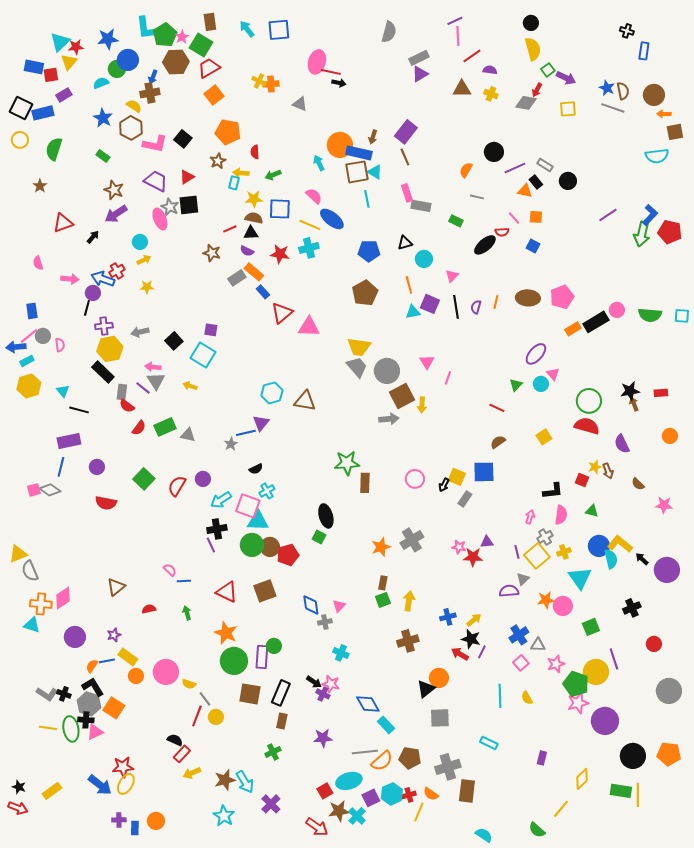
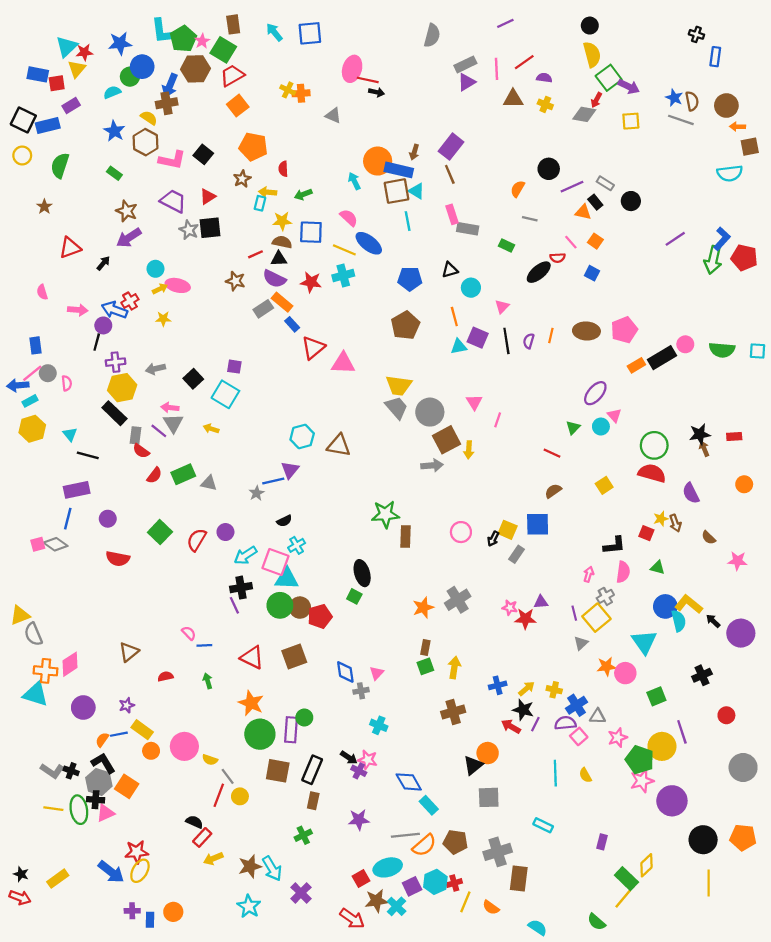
pink line: (458, 36) -> (496, 69), moved
green square: (548, 70) -> (609, 78), size x1.6
blue arrow: (153, 77) -> (170, 86), size x1.5
orange square: (536, 217) -> (595, 241), turned 32
pink ellipse: (160, 219) -> (178, 285), moved, turned -55
purple semicircle: (247, 251) -> (274, 279), size x1.5
yellow cross: (564, 552) -> (554, 690), moved, turned 32
purple semicircle: (509, 591) -> (565, 723), moved
cyan triangle: (32, 625) -> (36, 694), size x1.4
green rectangle: (621, 791) -> (626, 879), moved, turned 35
orange semicircle: (431, 794) -> (491, 907), moved

